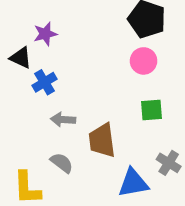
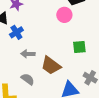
pink circle: (144, 61) -> (64, 15), moved
brown trapezoid: (102, 140) -> (51, 65), turned -45

